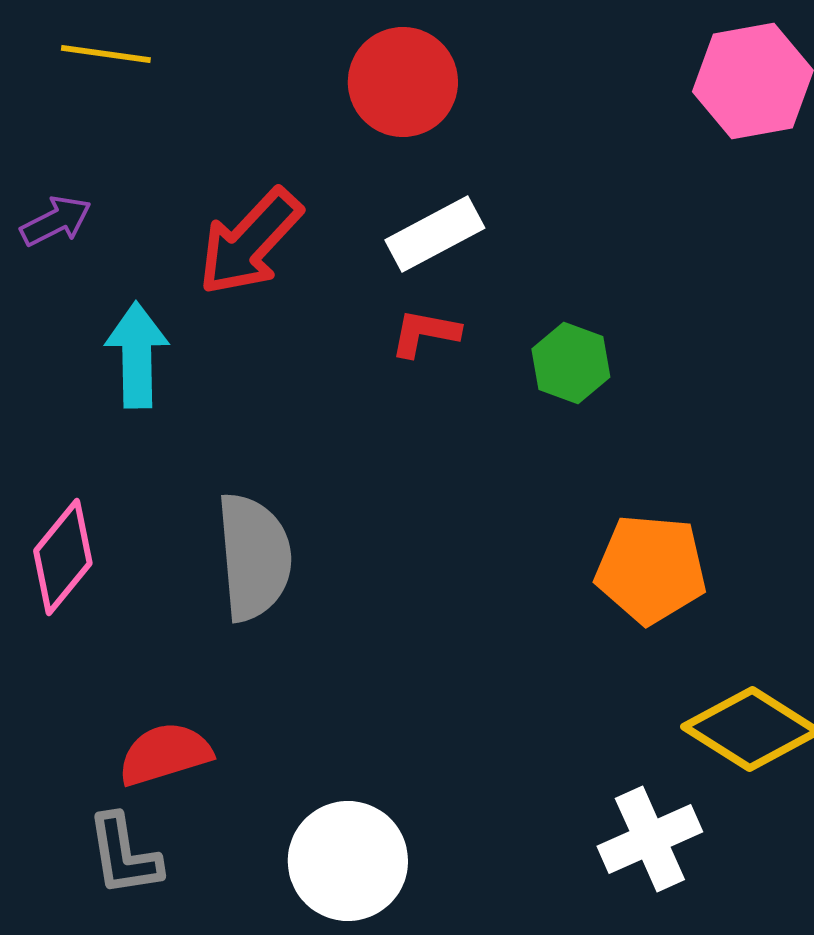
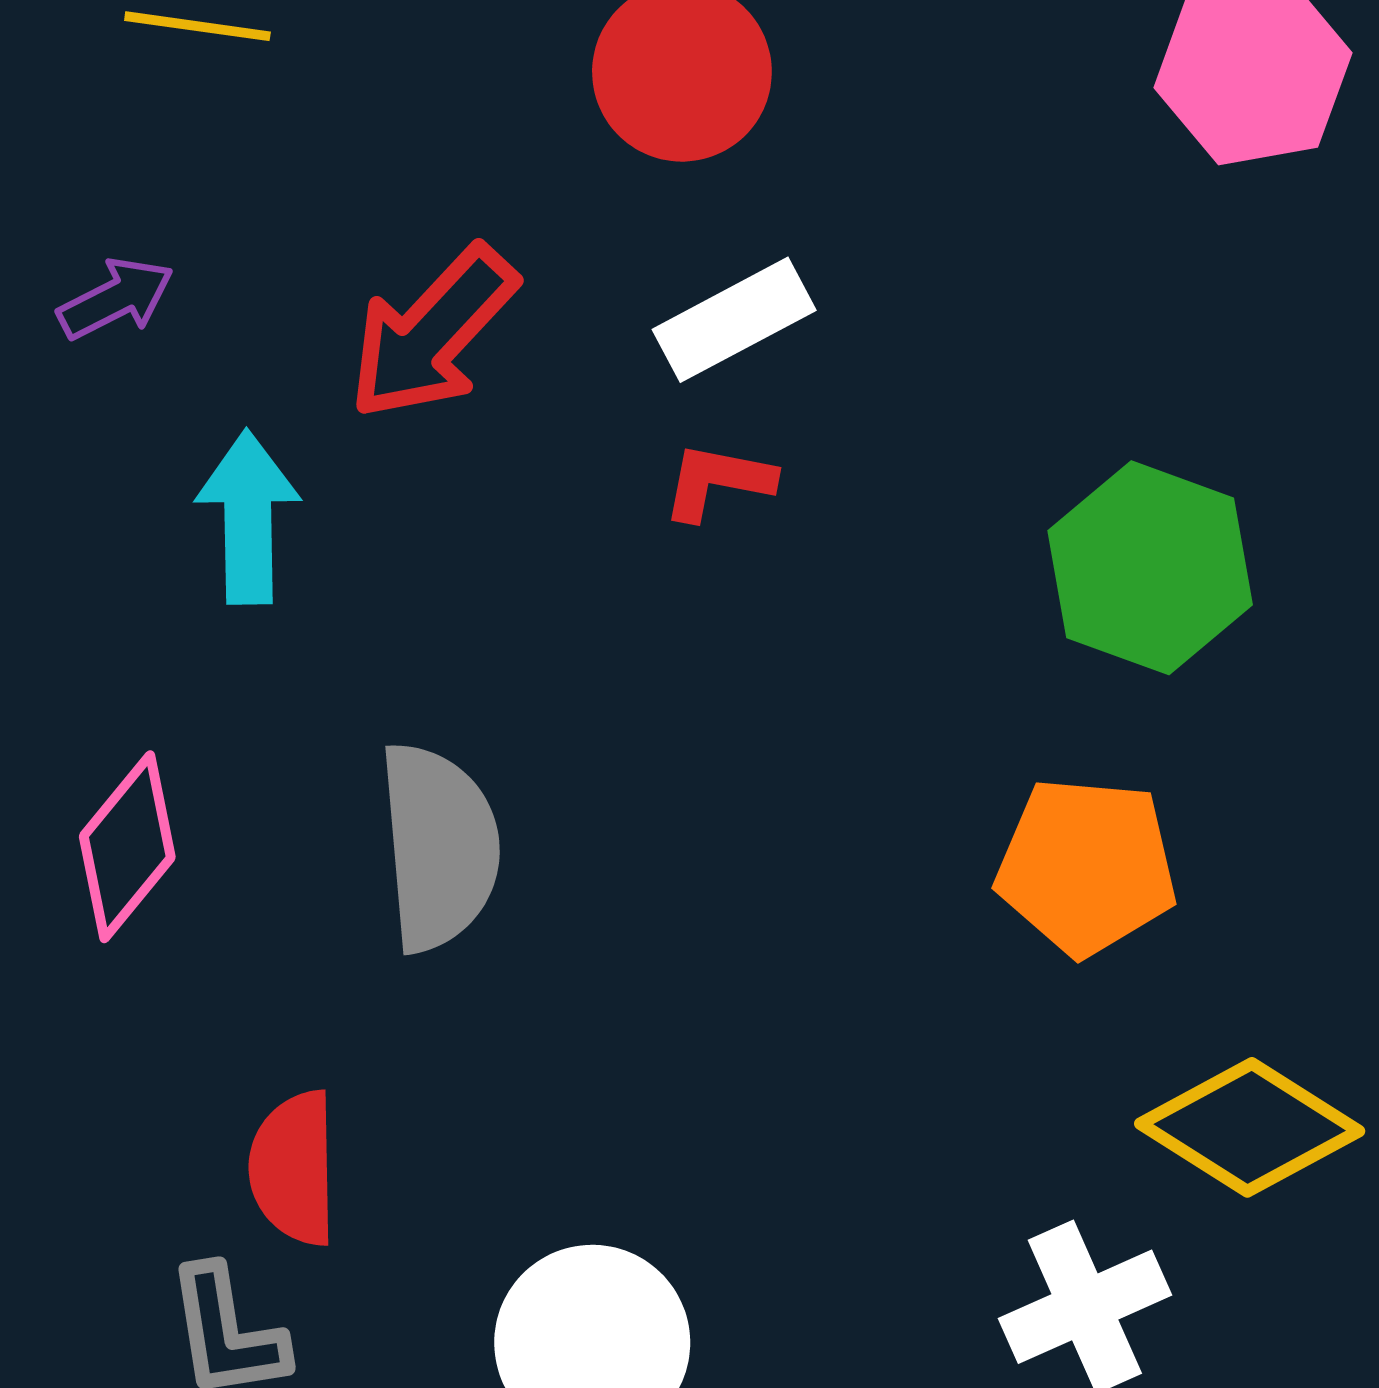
green hexagon: (571, 363) -> (1150, 568), moved, size x1.6
red semicircle: (165, 754) -> (294, 1168), turned -74

